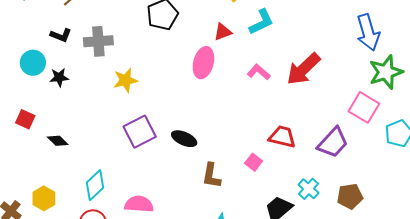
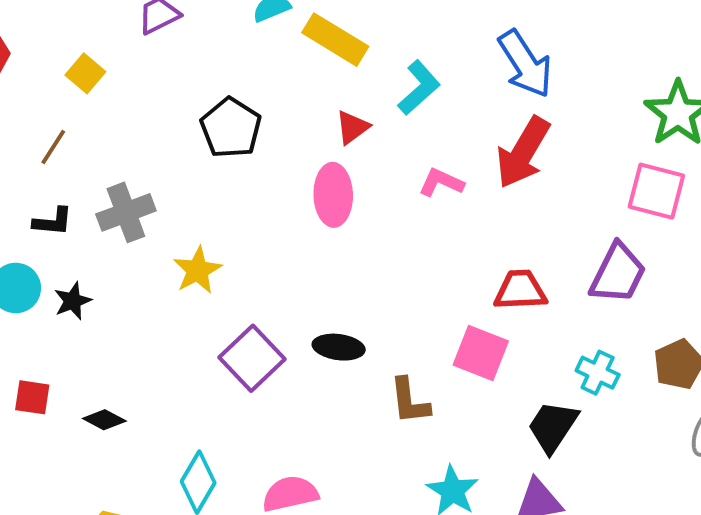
blue arrow: (368, 32) -> (525, 64), moved
pink square: (254, 162) -> (481, 353), size x1.6

